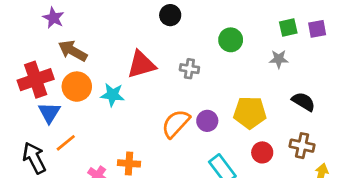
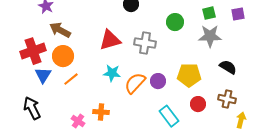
green square: (288, 27) -> (209, 13), moved
gray star: (279, 59) -> (210, 36), size x1.6
gray cross: (189, 69) -> (145, 43), size x1.5
cyan star: (113, 95) -> (112, 73), moved
orange line: (66, 143) -> (71, 79), moved

